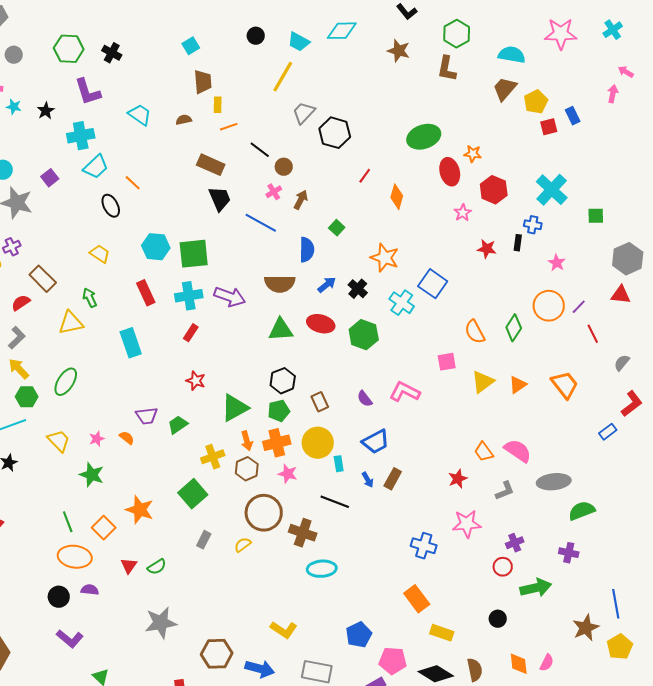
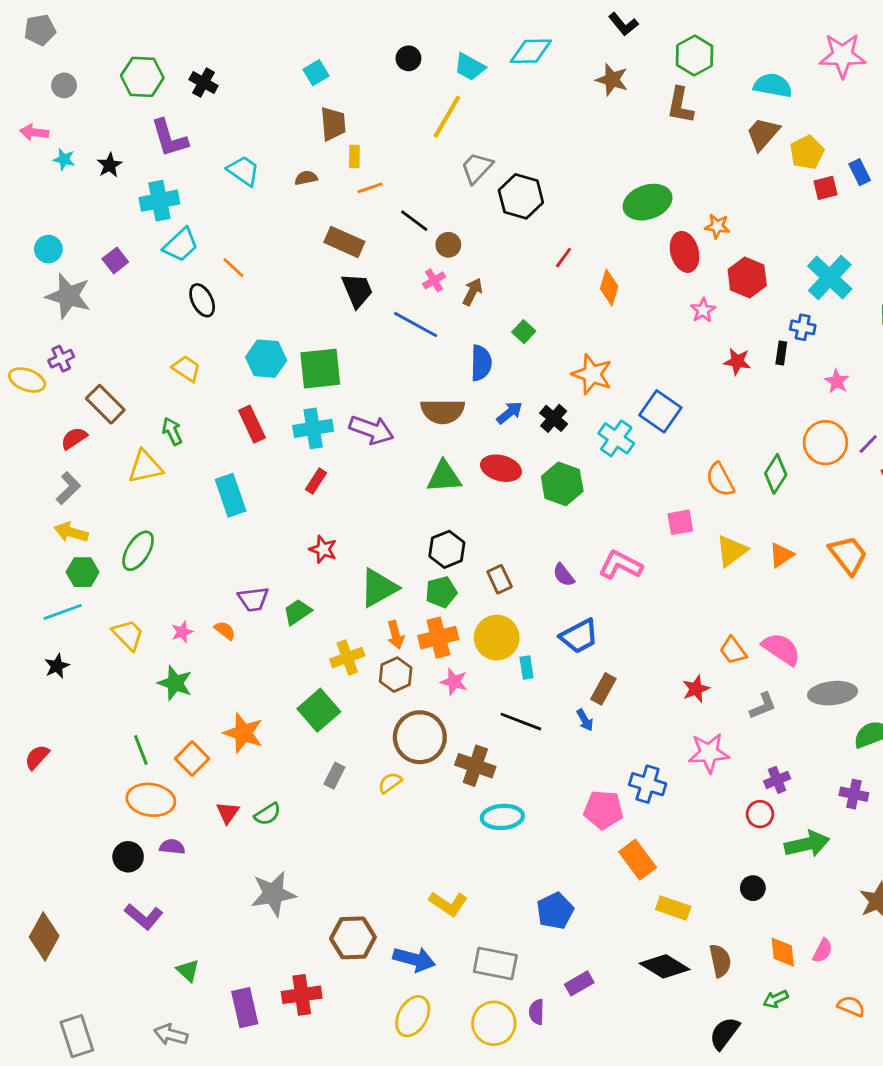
yellow arrow: (19, 369) -> (71, 532), turned -30
blue arrow: (368, 480) -> (585, 720), moved
pink pentagon: (393, 661) -> (603, 810), moved

